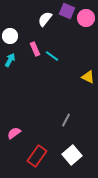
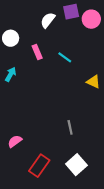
purple square: (67, 11) -> (71, 12), turned -35
cyan line: (52, 56) -> (65, 57), moved
cyan arrow: (10, 60) -> (11, 74), moved
gray line: (66, 120) -> (70, 127), turned -40

